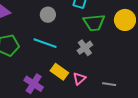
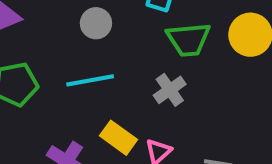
cyan line: (45, 43) -> (90, 80), turned -30

